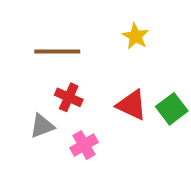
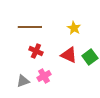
yellow star: (135, 36) -> (74, 28), moved
gray triangle: (42, 126) -> (23, 81), moved

